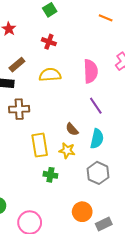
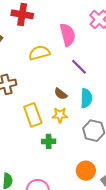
red cross: (49, 42) -> (22, 14), size x1.5
yellow semicircle: (50, 75) -> (39, 53), moved

